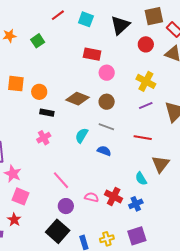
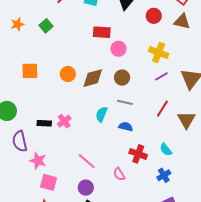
orange circle: (39, 92) -> (68, 74), moved
brown diamond: (77, 99) -> (93, 78), turned -30
black rectangle: (47, 113) -> (44, 123), moved
red line: (143, 138) -> (162, 109), turned -60
brown triangle: (161, 164) -> (186, 120), moved
pink semicircle: (92, 197) -> (119, 174), turned -128
red cross: (114, 197) -> (138, 154), moved
purple circle: (66, 206) -> (86, 188), moved

